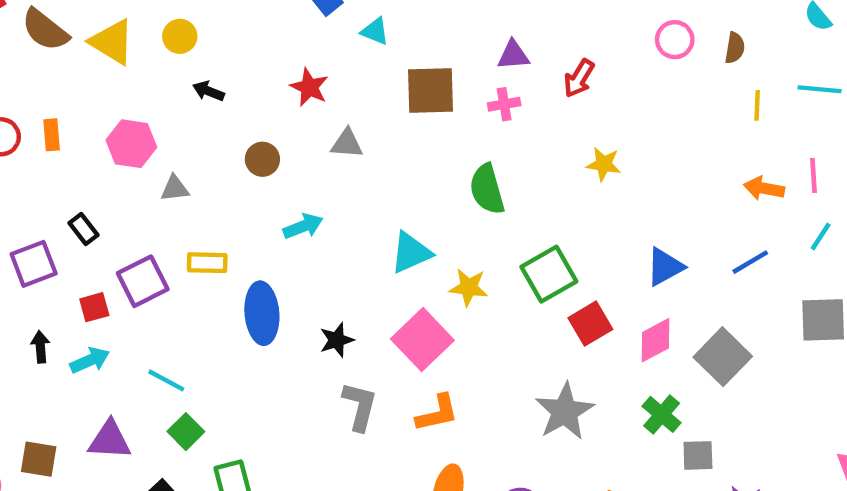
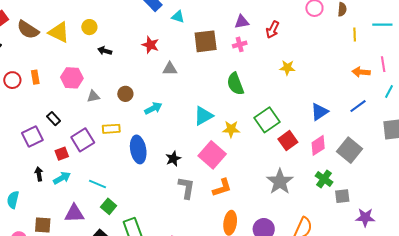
brown circle: (262, 159) -> (125, 94), moved

